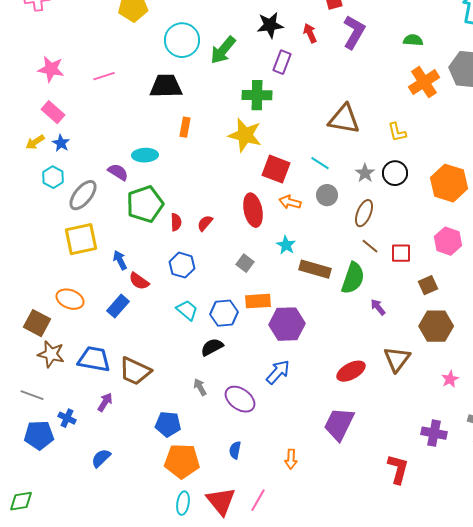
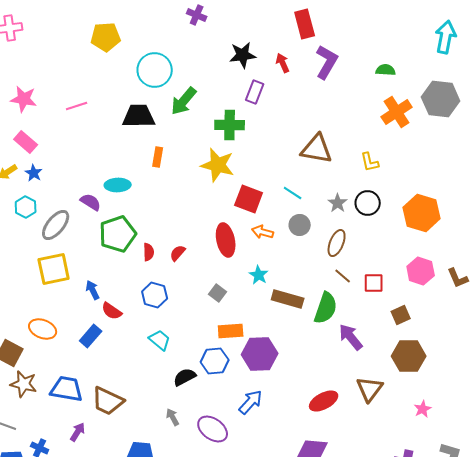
green arrow: (223, 50) -> (184, 101), moved
purple arrow: (378, 307) -> (351, 337), size x1.6
blue hexagon: (224, 313) -> (215, 361), moved

